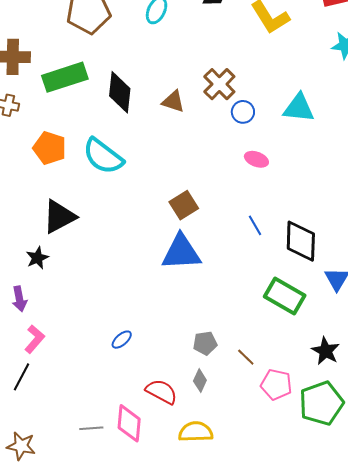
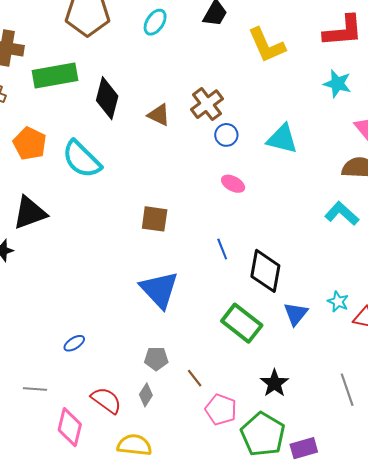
brown square: (184, 205) -> (155, 219), turned 32
blue triangle: (181, 252) -> (159, 290), moved, turned 42
green pentagon: (321, 403) -> (263, 434), turned -30
gray line: (91, 428) -> (35, 389), moved

